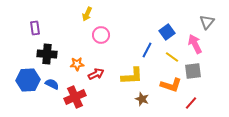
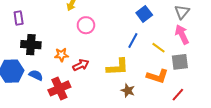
gray triangle: (207, 22) -> (182, 12), moved
blue square: (167, 32) -> (144, 14), moved

